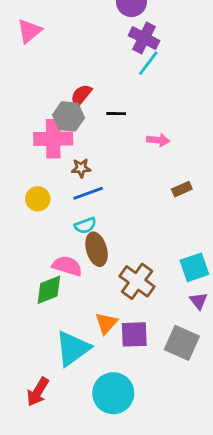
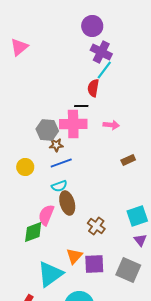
red semicircle: (81, 95) -> (93, 88), moved, turned -30
gray hexagon: (69, 116) -> (47, 130), moved
pink cross: (53, 139) -> (73, 124), moved
pink semicircle: (67, 266) -> (46, 215), turned -85
brown cross: (137, 281) -> (96, 226), size x0.7

